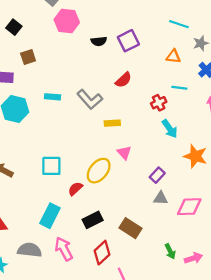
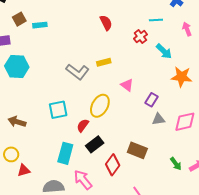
red semicircle: (123, 80) -> (106, 23), turned -63
cyan rectangle: (53, 97) -> (40, 25), moved
gray L-shape: (90, 99) -> (78, 72), moved
cyan arrow: (170, 129) -> (164, 51), moved
pink triangle: (124, 153) -> (127, 85), moved
black rectangle: (93, 220) -> (95, 144), moved
red diamond: (102, 253) -> (113, 165), moved

